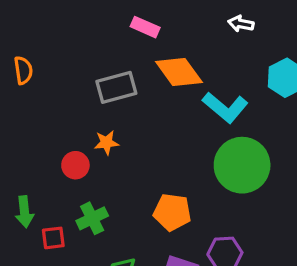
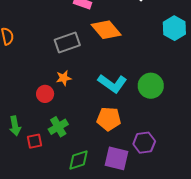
cyan L-shape: (225, 107) -> (112, 83), moved
green circle: (242, 165) -> (151, 86), size x0.7

